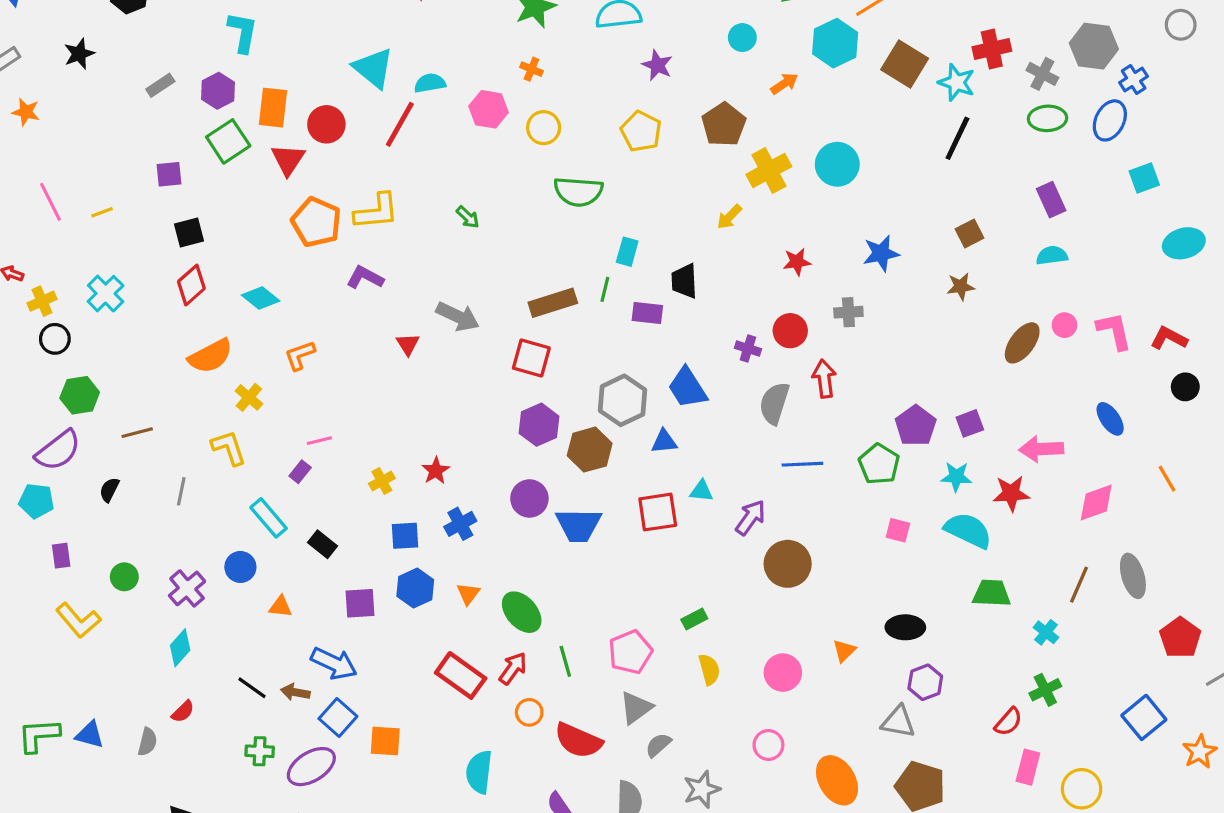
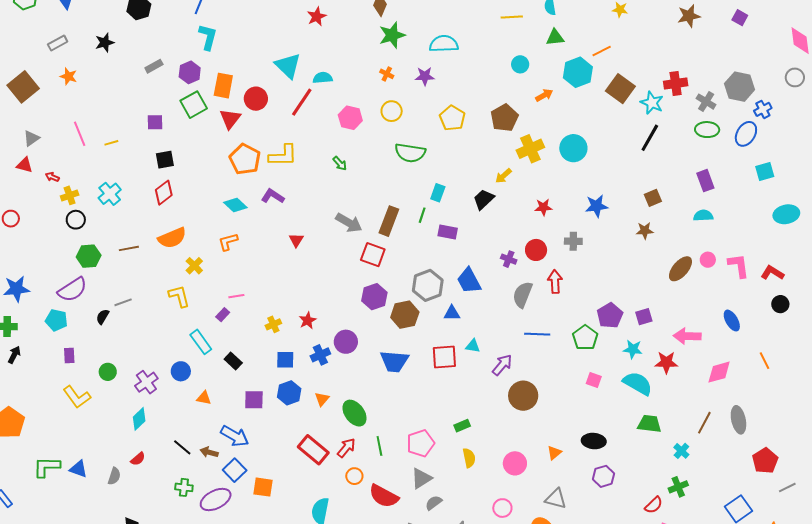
purple star: (657, 65) -> (425, 76), moved, turned -30
pink hexagon: (489, 109) -> (350, 118), moved
black trapezoid: (684, 281) -> (484, 199), moved, turned 45
cyan diamond: (261, 298) -> (235, 205), moved
brown rectangle: (553, 303) -> (389, 221), turned -56
gray arrow: (458, 316) -> (349, 223), moved
brown line: (137, 433) -> (129, 248), moved
gray line: (181, 491) -> (123, 302), moved, turned 54
purple circle: (529, 498) -> (346, 342), moved
gray triangle: (898, 722) -> (556, 499), moved

